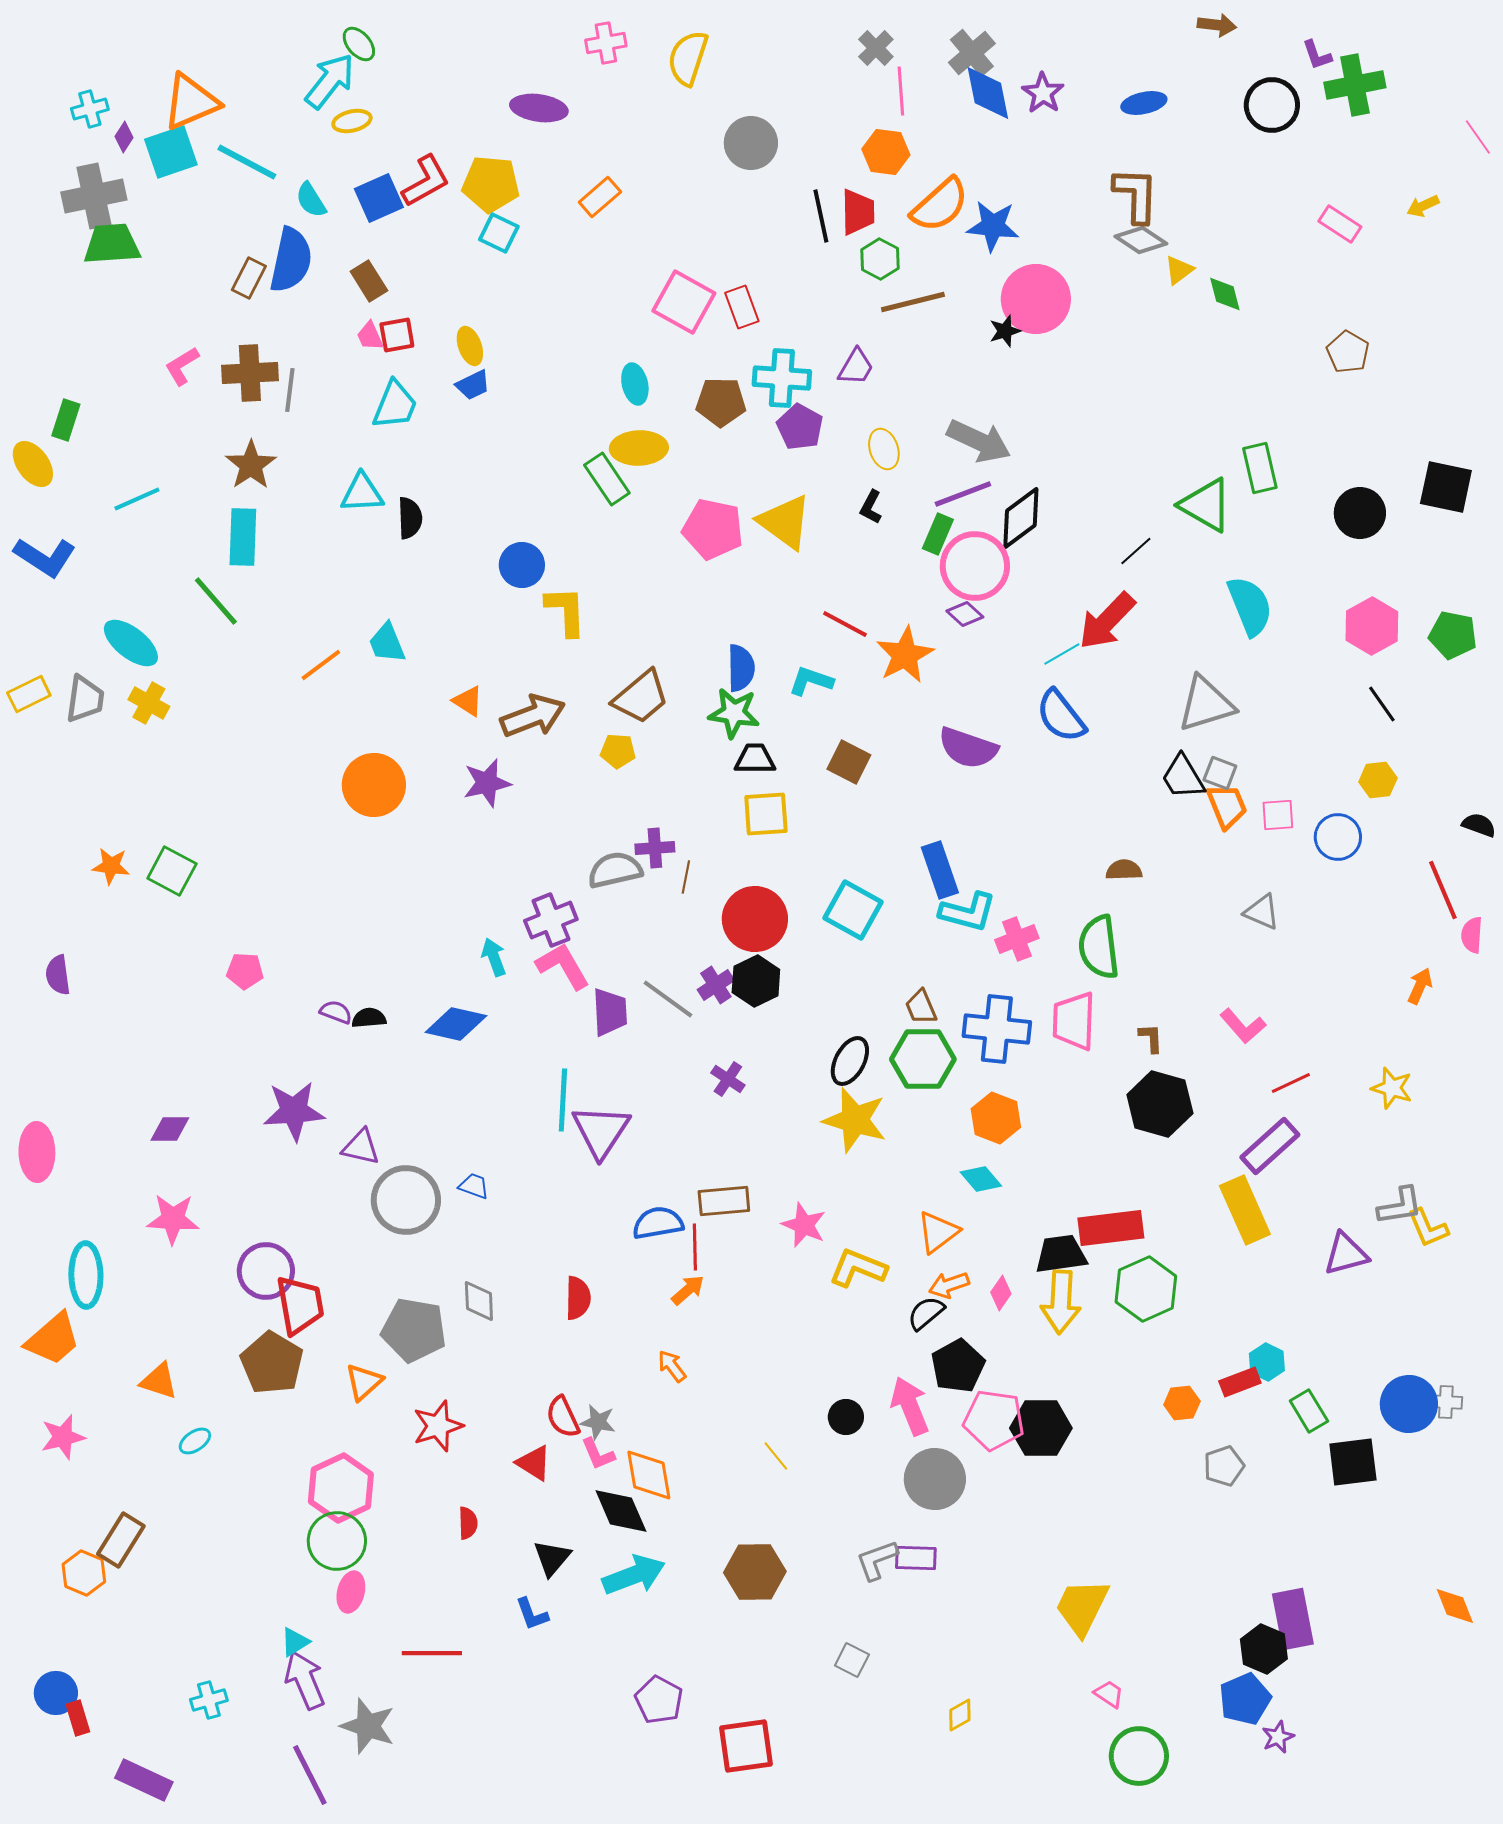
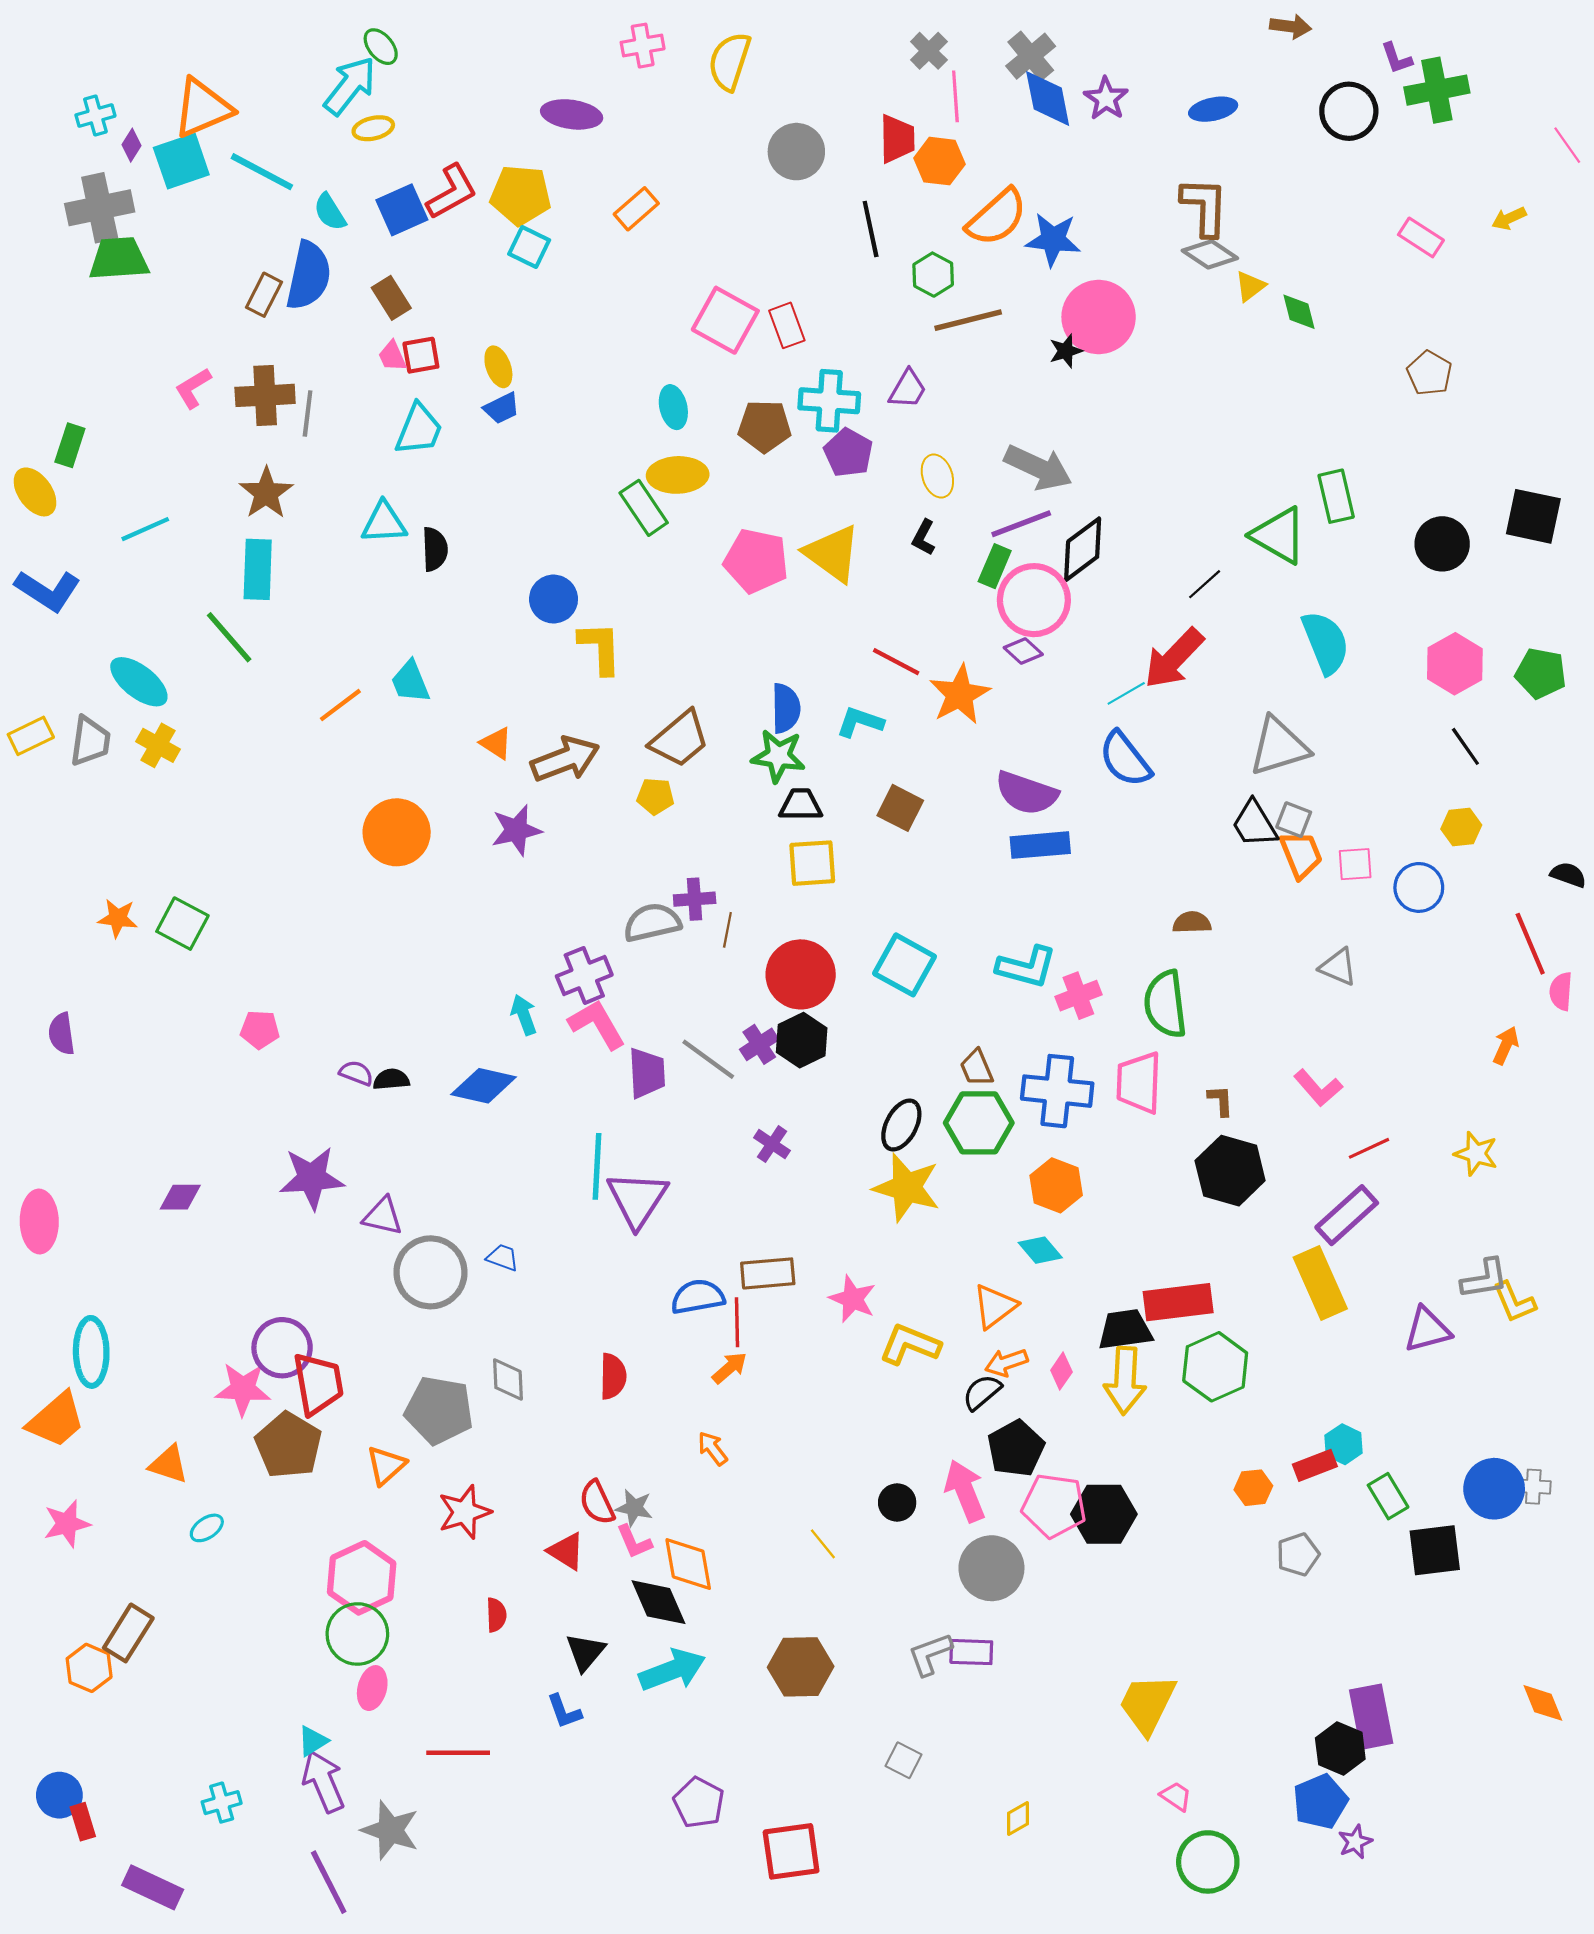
red trapezoid: (858, 212) -> (897, 139), moved
blue rectangle: (940, 870) -> (1040, 845), moved, turned -76
pink star: (173, 1219) -> (243, 1389), moved

